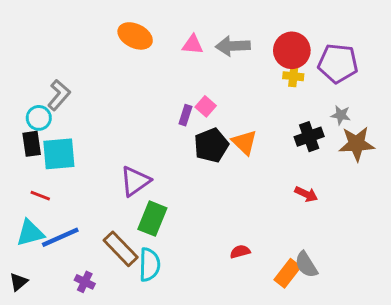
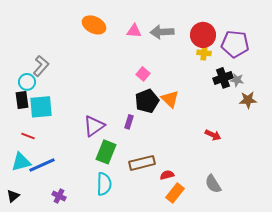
purple rectangle: (185, 115) -> (129, 122), moved
black cross: (309, 137) -> (223, 78), moved
brown star: (357, 144) -> (248, 100), size x0.7
brown rectangle: (121, 249) -> (142, 163), moved, turned -60
orange rectangle: (288, 273) -> (175, 193), moved

